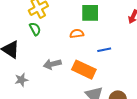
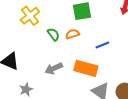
green semicircle: (35, 29) -> (53, 34), moved

